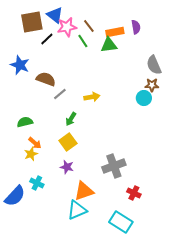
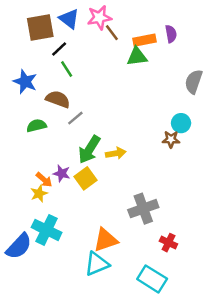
pink star: (67, 27) -> (99, 18), moved
green line: (83, 41) -> (67, 69), moved
gray semicircle: (154, 65) -> (194, 82), turned 42
brown star: (152, 85) -> (171, 139), moved
yellow arrow: (92, 97) -> (116, 153), moved
green arrow: (71, 119) -> (89, 150), size x1.6
green semicircle: (25, 122) -> (36, 126), moved
purple star: (67, 167) -> (62, 173), moved
cyan cross: (37, 183) -> (47, 230), size x1.6

